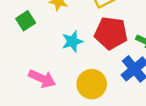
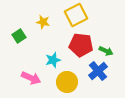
cyan star: (72, 41) -> (53, 60), moved

